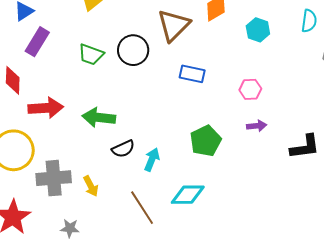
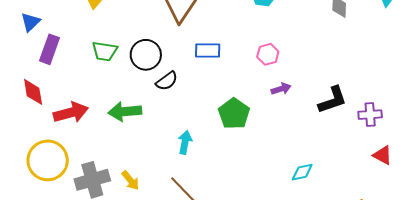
black circle: (133, 50) -> (146, 55), moved
black semicircle: (123, 149) -> (167, 81), moved
cyan diamond: (188, 195) -> (302, 172), moved, size x0.7

